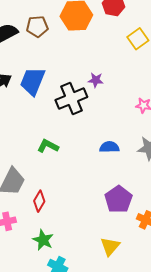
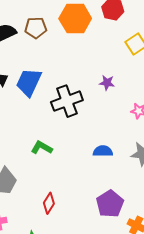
purple star: (96, 80) -> (107, 83), moved
red diamond: (39, 201) -> (49, 203), moved

